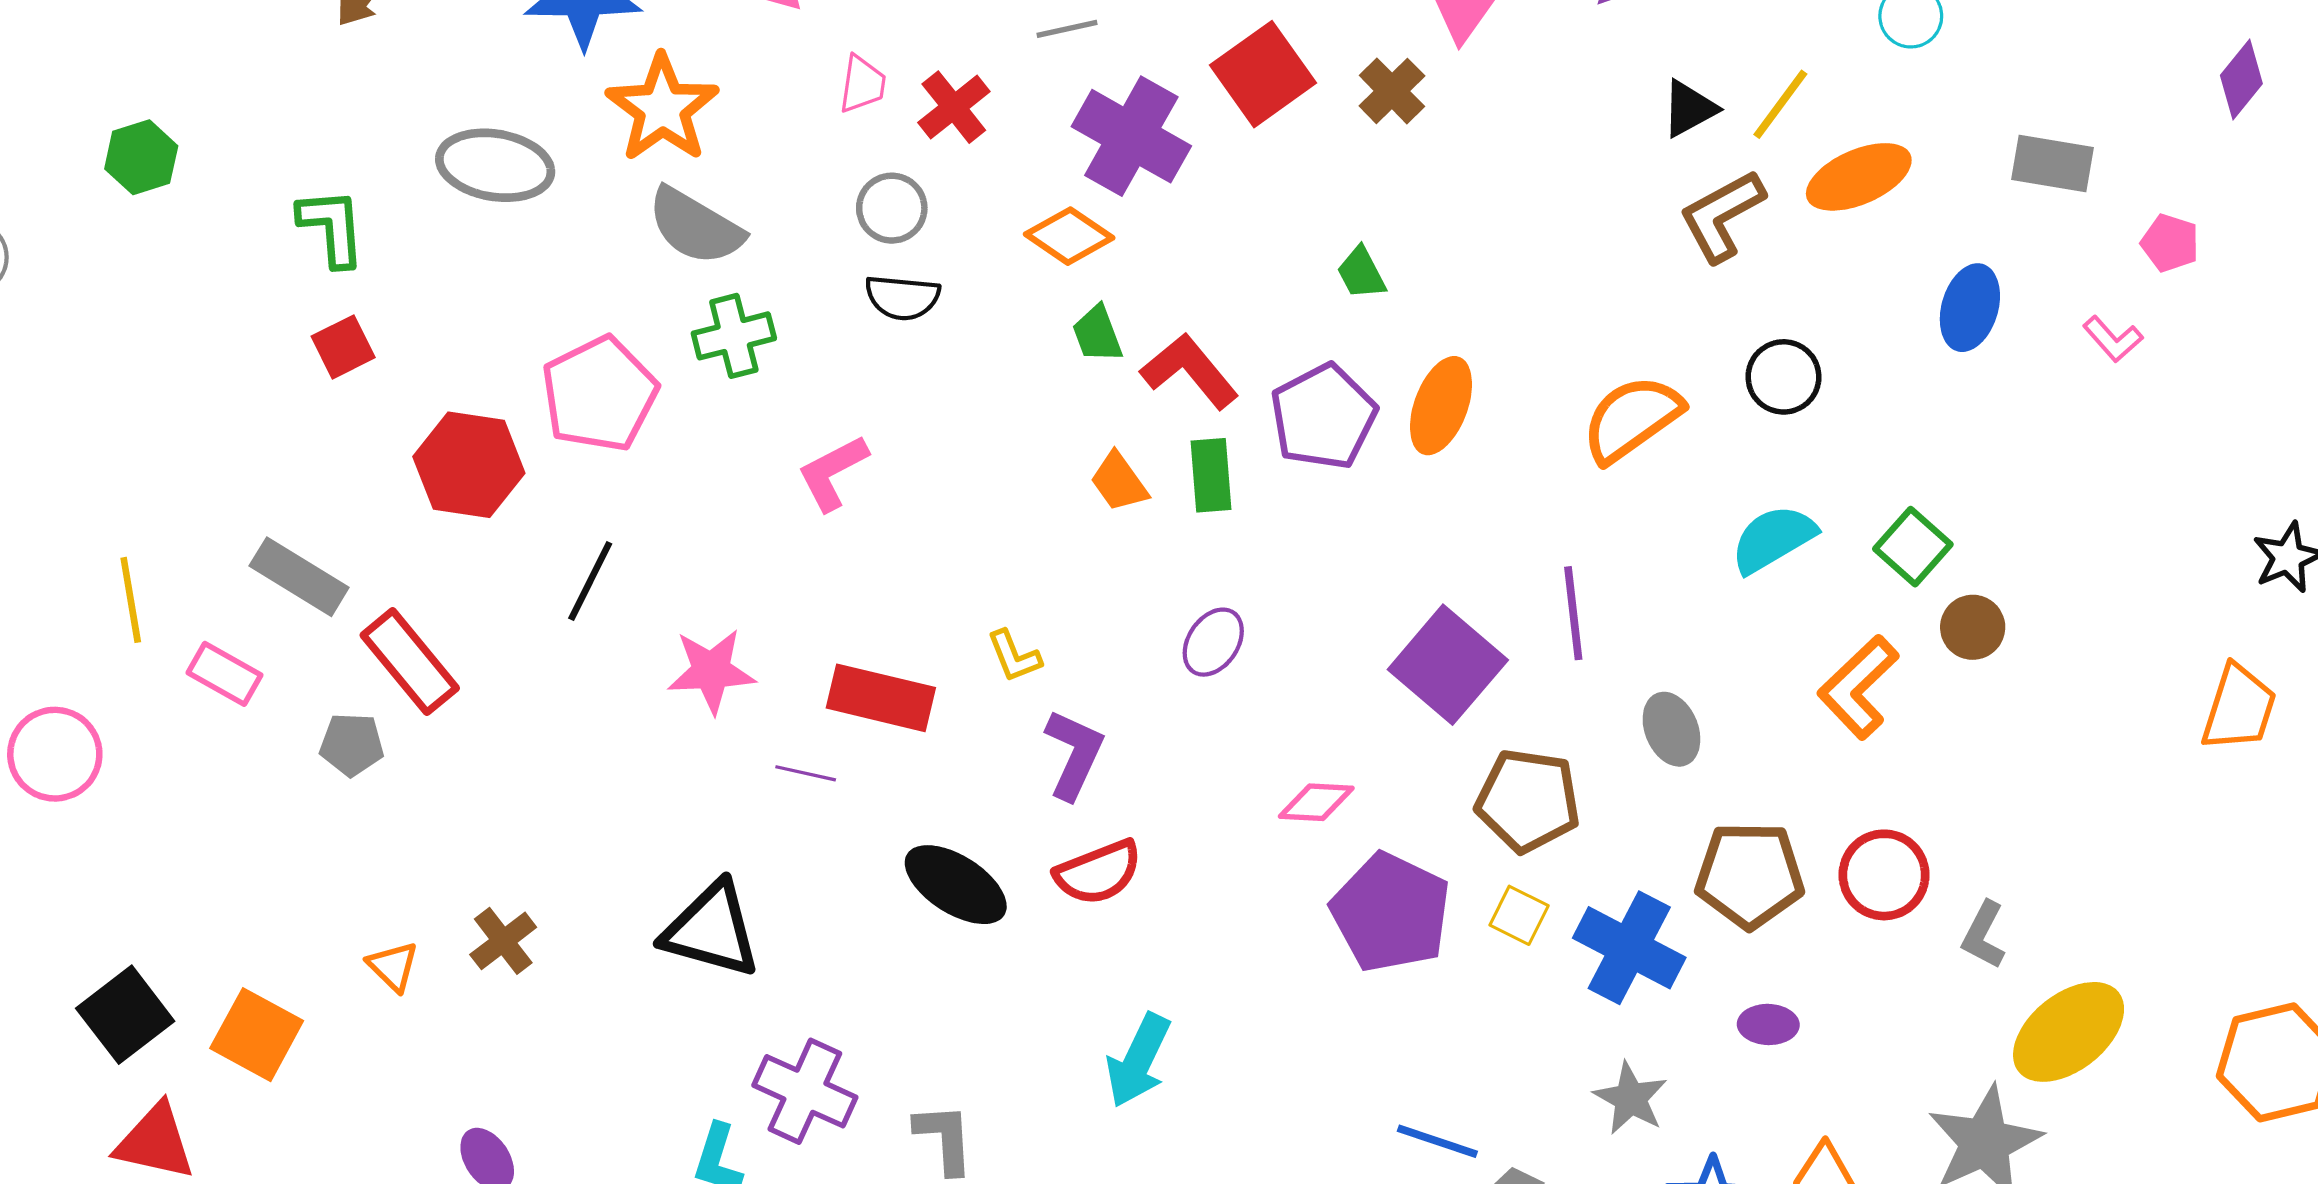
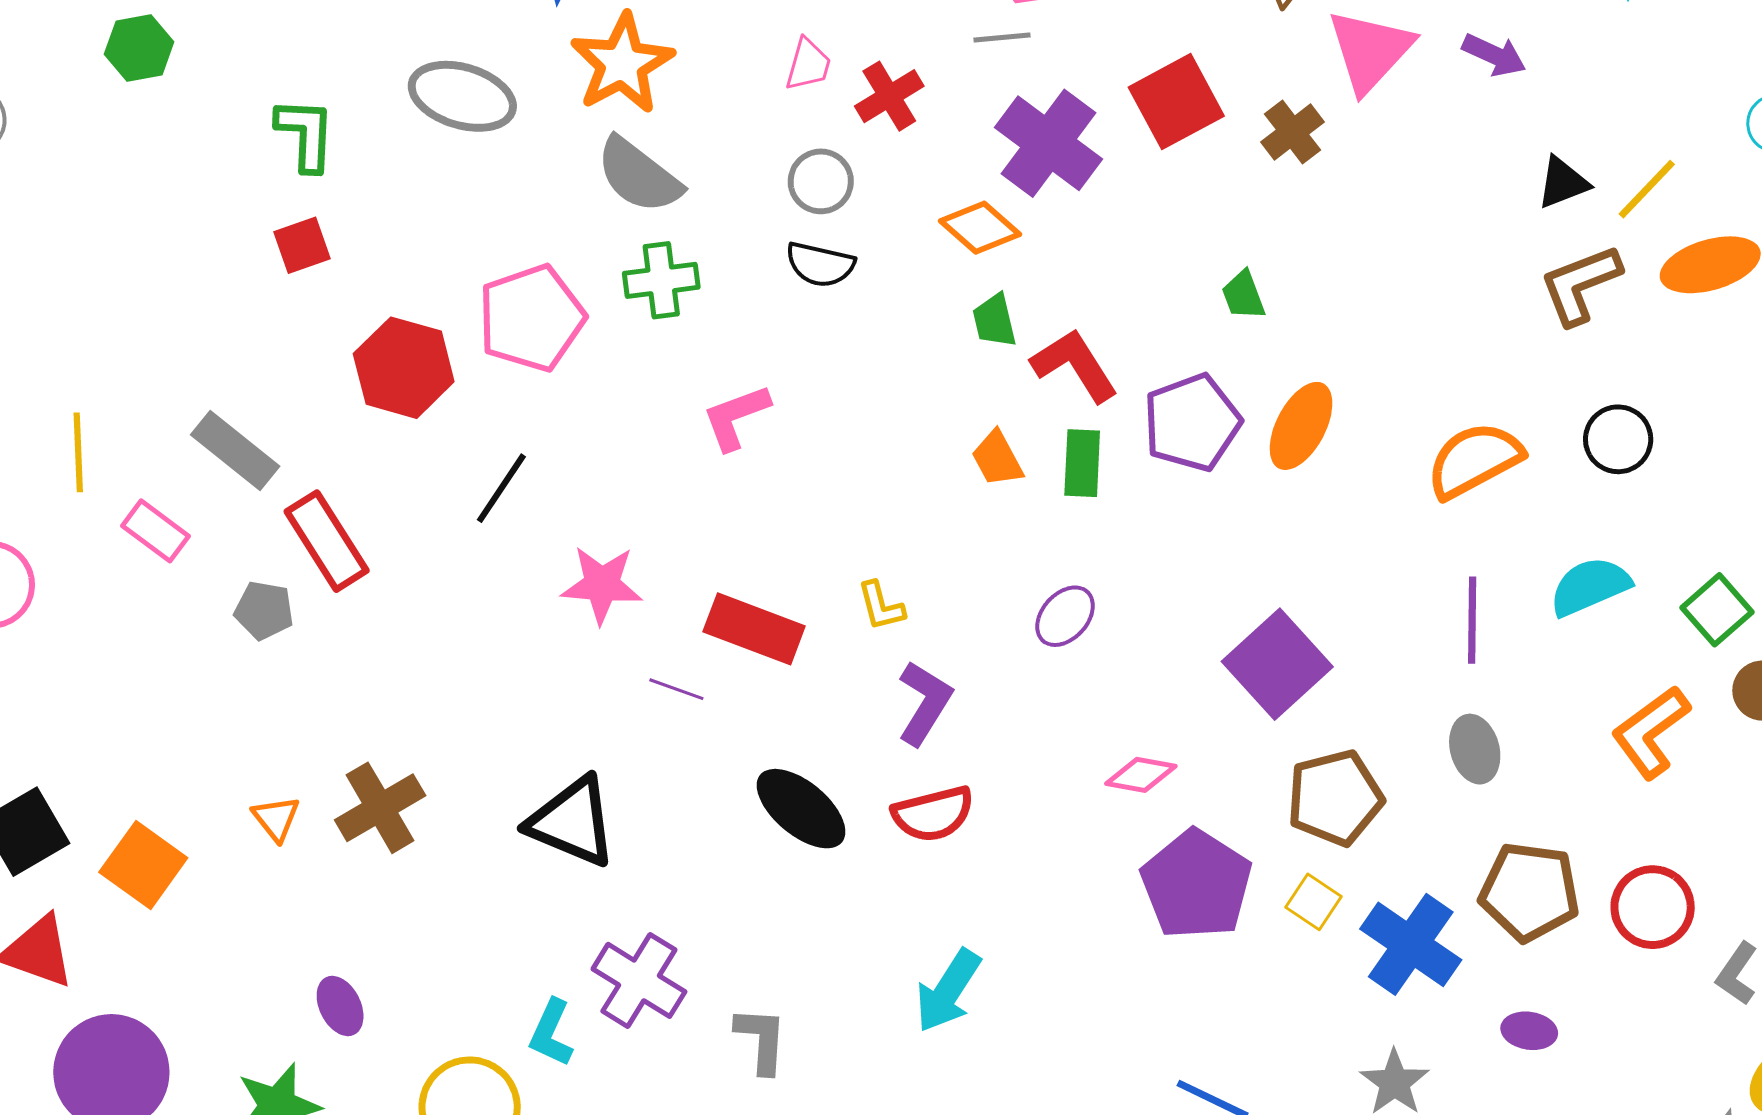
purple line: (1573, 613) -> (1472, 620), moved
brown pentagon: (1528, 801) -> (1335, 798), turned -30
brown cross: (503, 941) -> (380, 808), size x1.4

